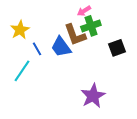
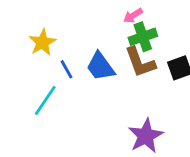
brown L-shape: (75, 35) -> (140, 62), moved

